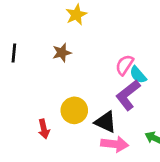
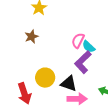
red arrow: (44, 129) -> (24, 93), size x1.5

